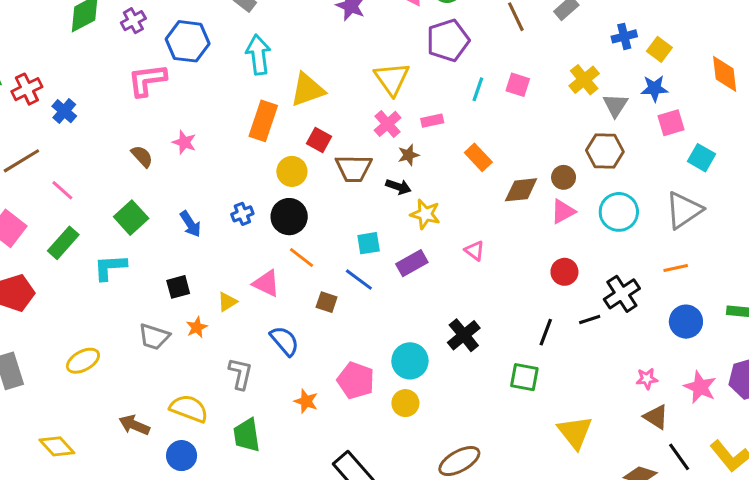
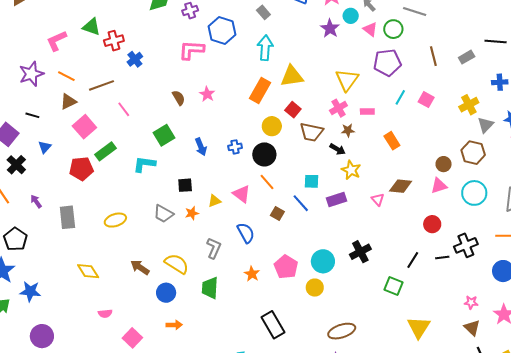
brown diamond: (521, 190) -> (401, 186), moved
green rectangle: (63, 243) -> (106, 151), moved

